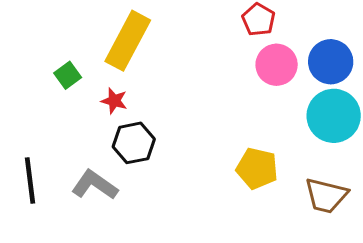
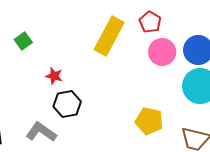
yellow rectangle: (128, 41) -> (109, 36), moved
green square: (68, 75) -> (23, 41), moved

